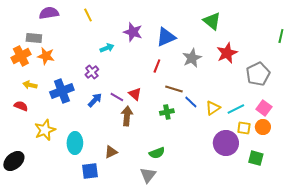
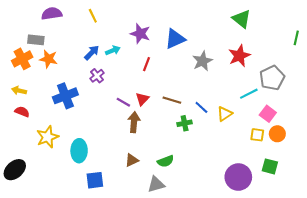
green triangle: (212, 21) -> (241, 19), moved
red line: (157, 66) -> (147, 64), moved
yellow arrow: (30, 85) -> (19, 91), moved
brown line: (174, 89) -> (172, 100), moved
red triangle: (135, 94) -> (142, 99), turned 32
blue arrow: (95, 100) -> (92, 53), moved
pink square: (264, 108) -> (268, 114), moved
cyan line: (236, 109) -> (249, 94), moved
green cross: (167, 112) -> (185, 123), moved
purple circle: (226, 143) -> (238, 177), moved
brown triangle: (111, 152) -> (132, 160), moved
gray triangle: (148, 175) -> (156, 184), turned 36

